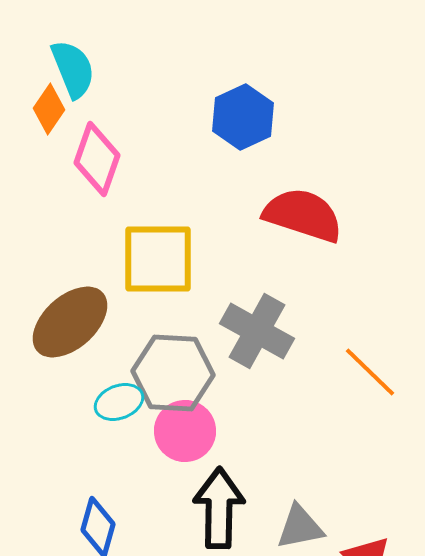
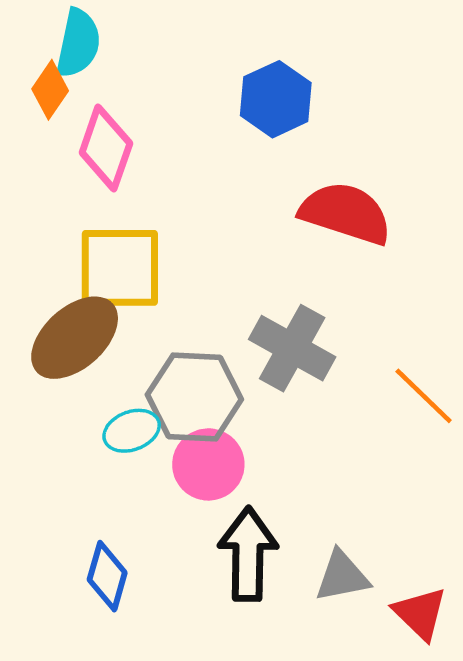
cyan semicircle: (73, 69) -> (78, 43), turned 34
yellow square: (158, 259) -> (120, 268), moved

